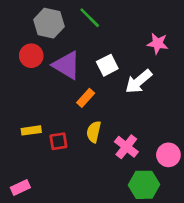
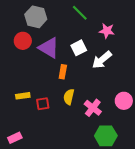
green line: (90, 18) -> (80, 13), moved
pink star: (158, 43) -> (107, 31), moved
orange rectangle: (86, 98) -> (63, 72), turned -32
pink circle: (168, 155) -> (124, 101), moved

